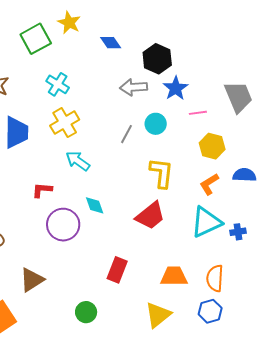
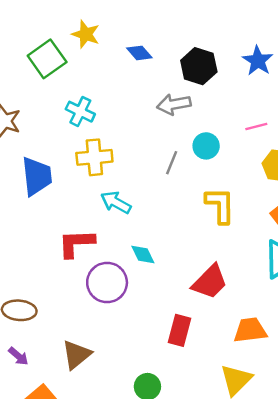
blue star: (176, 88) -> (258, 61), moved
yellow cross: (65, 123) -> (94, 157), turned 32
red L-shape: (42, 190) -> (76, 243), size x1.5
red trapezoid: (150, 216) -> (210, 282), moved

